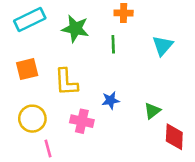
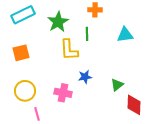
green star: (75, 29) -> (58, 22), turned 30
cyan triangle: (163, 46) -> (125, 35), turned 42
yellow L-shape: (66, 82) -> (69, 50), moved

